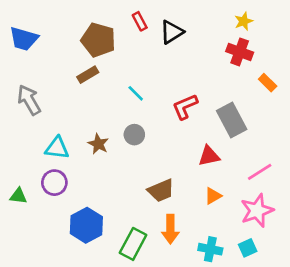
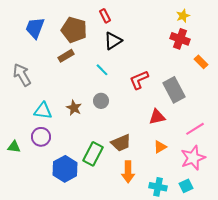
black triangle: (172, 32) -> (113, 41), moved
blue trapezoid: (24, 39) -> (35, 28), moved, turned 95
green rectangle: (133, 244) -> (93, 154), moved

